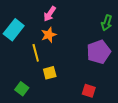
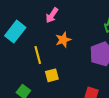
orange star: (49, 35) -> (63, 40), moved

